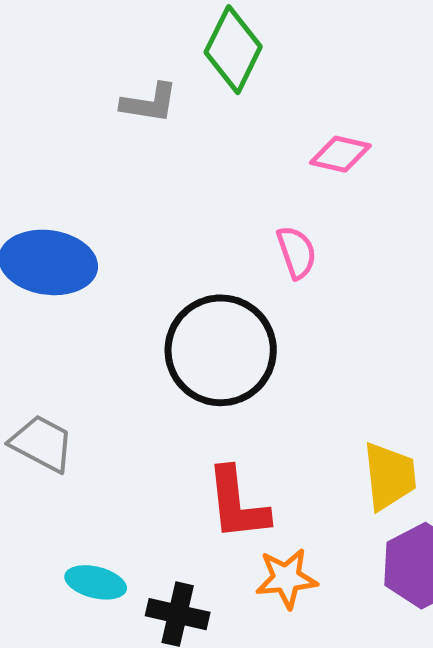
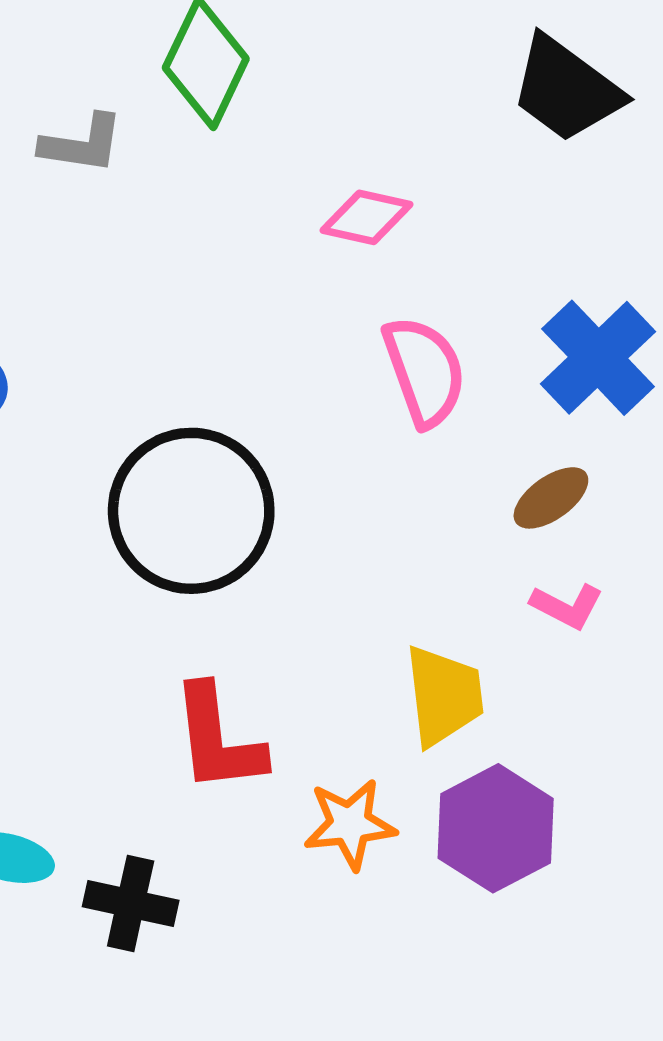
pink semicircle: (297, 252) -> (424, 371), moved, size x1.4
orange star: (286, 578) -> (350, 824), moved

